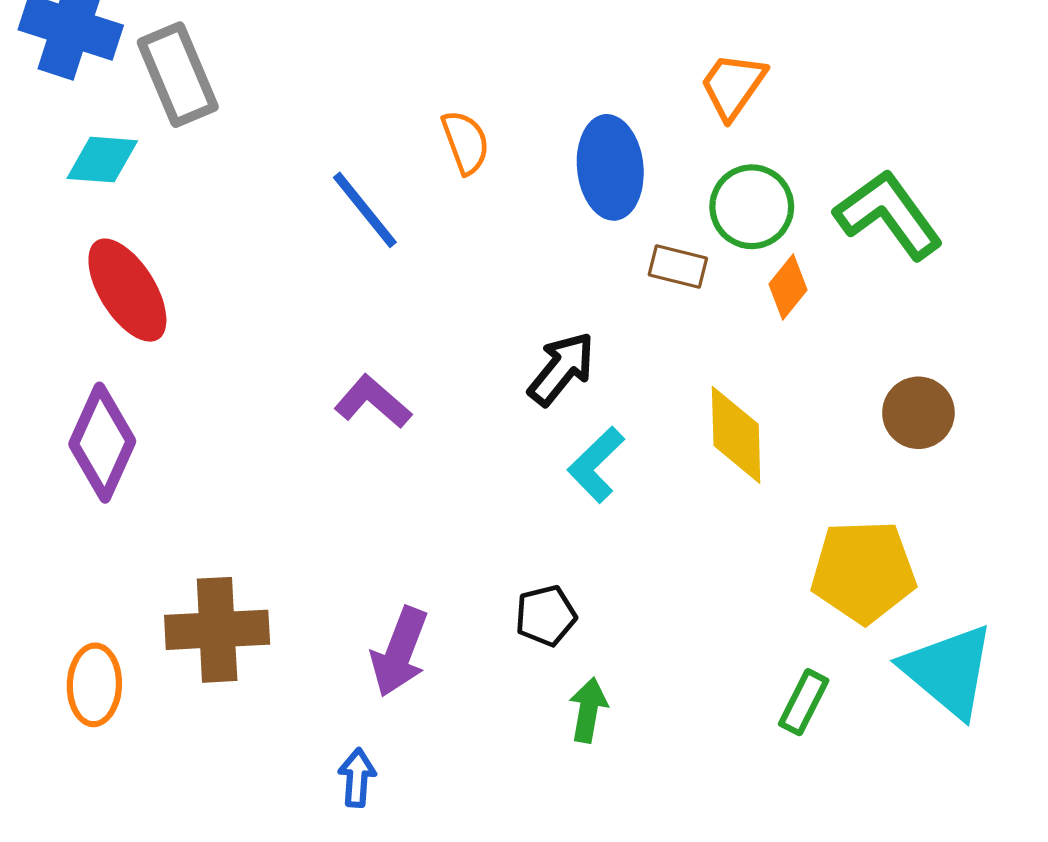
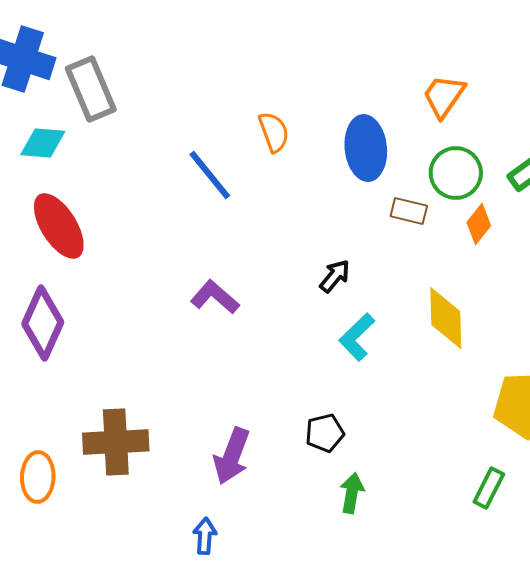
black arrow: (561, 369) -> (335, 276), size x0.7

